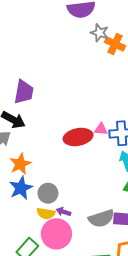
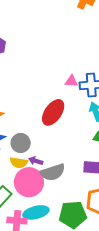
red ellipse: (78, 137) -> (53, 112), moved, turned -44
gray semicircle: (101, 218) -> (53, 172), moved

